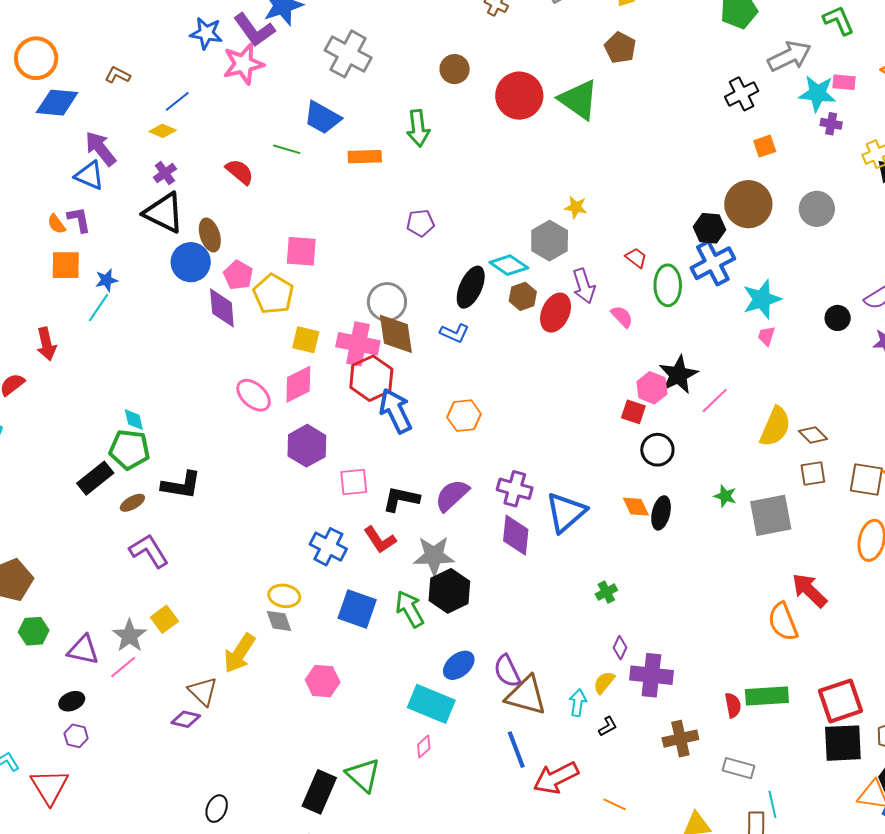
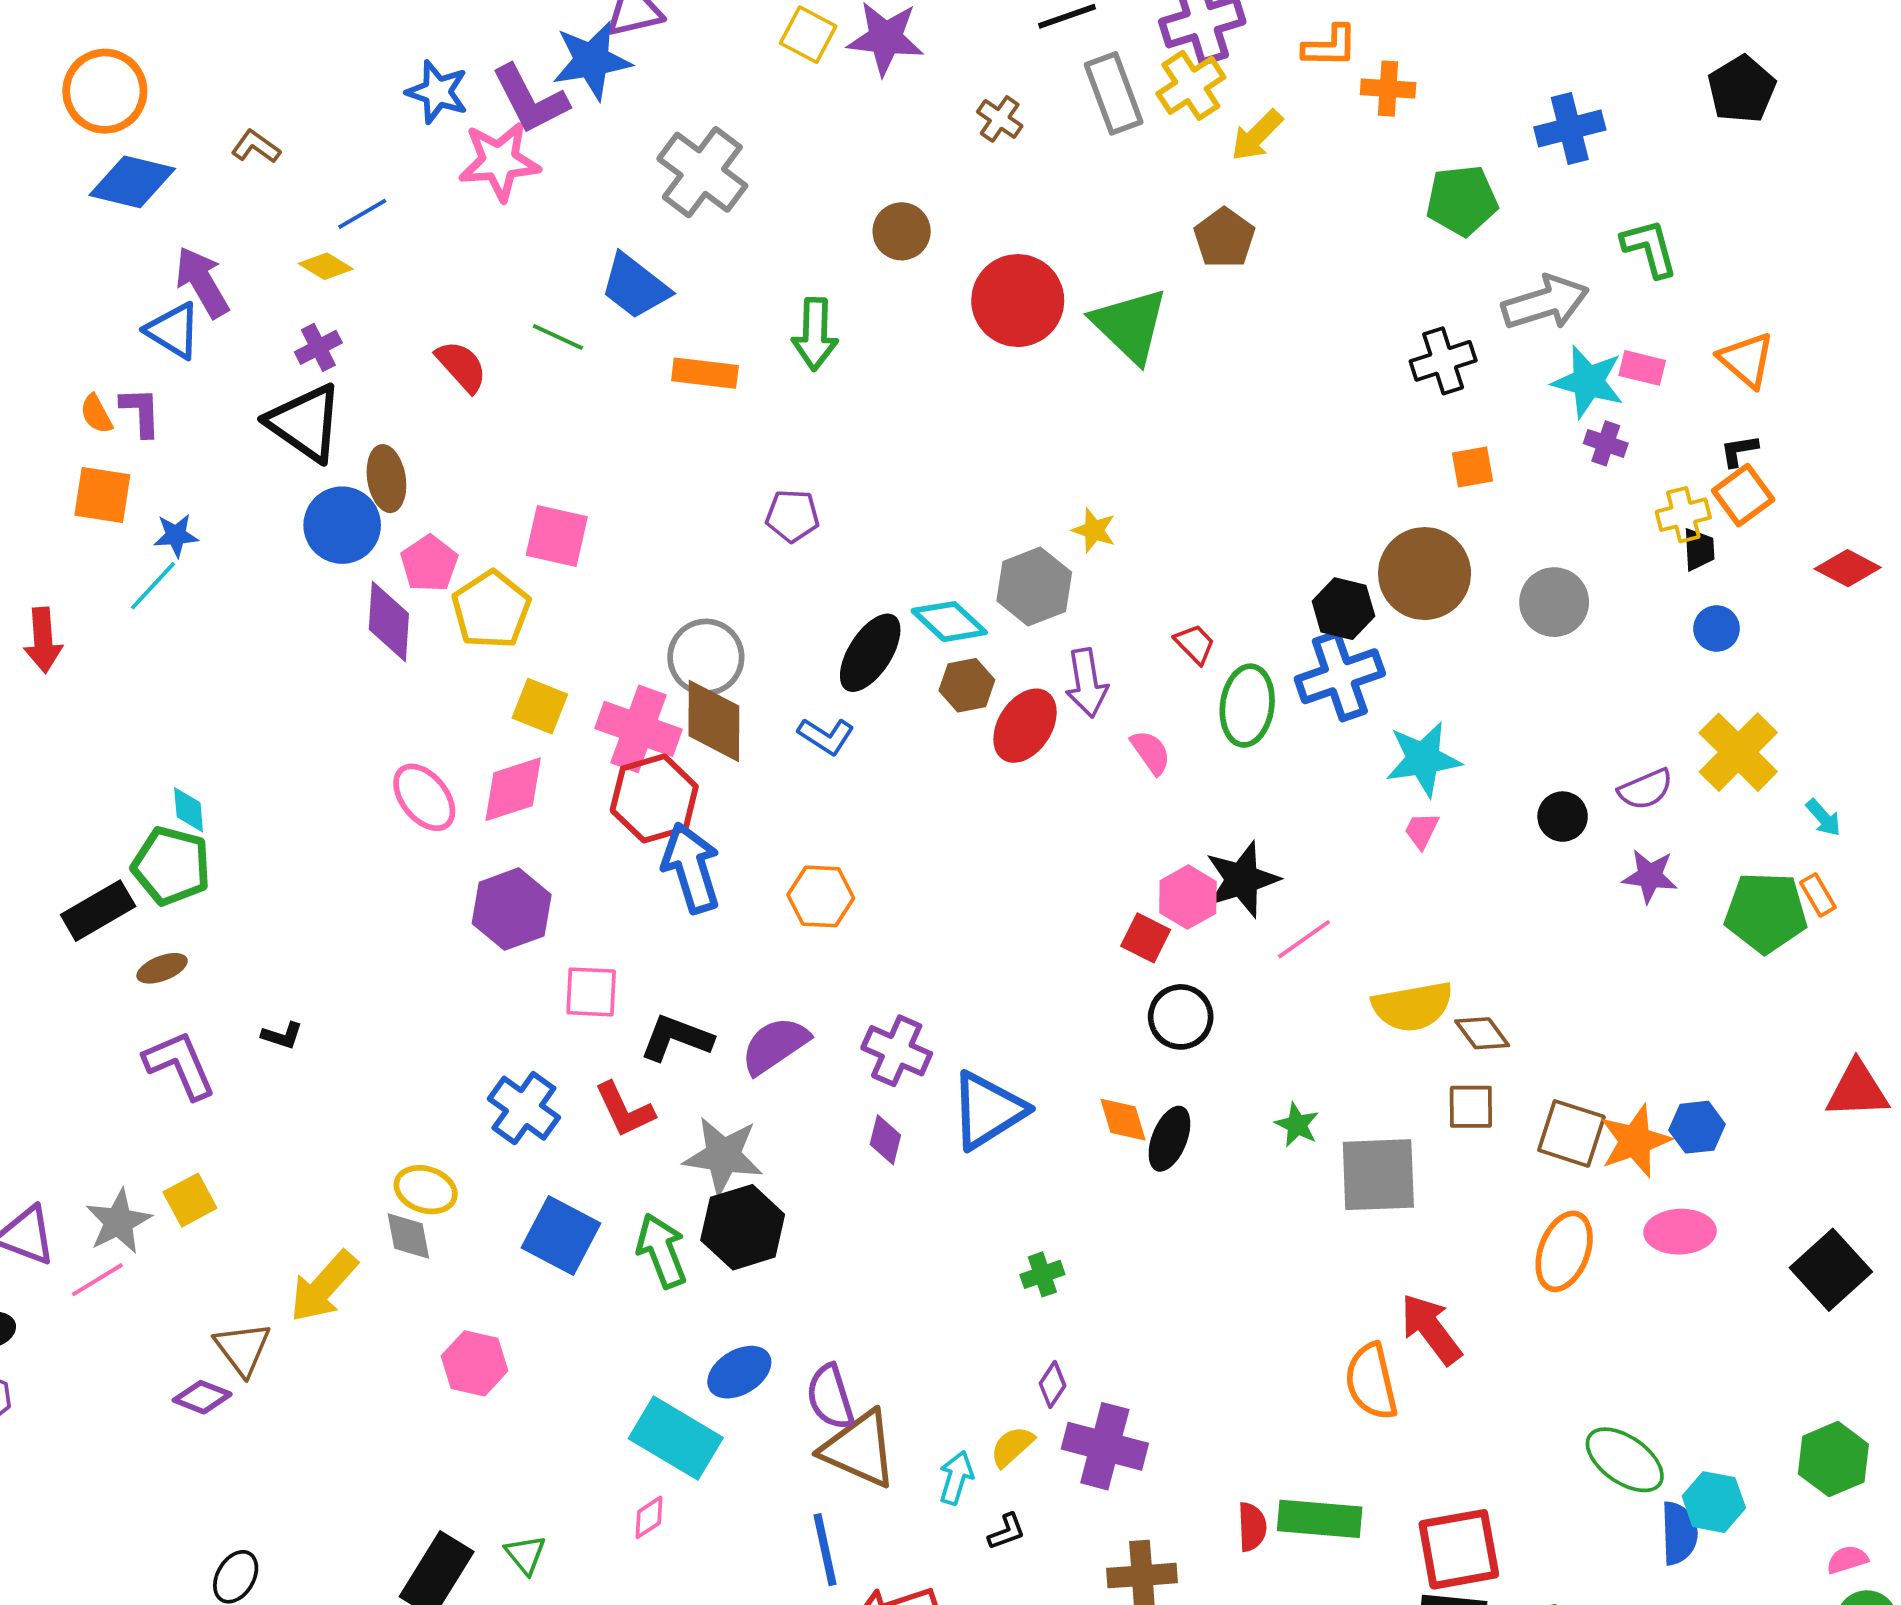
yellow semicircle: (775, 427) -> (1413, 1006), turned 48
black L-shape: (181, 485) -> (282, 1036), moved, size x0.5
purple diamond: (516, 535) -> (885, 1140), size x0.6
green triangle: (363, 775) -> (525, 1555), size x0.6

